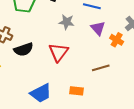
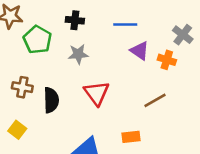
gray star: (67, 22) -> (78, 54), moved
black semicircle: (24, 49) -> (51, 100), turned -60

